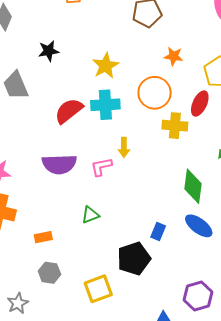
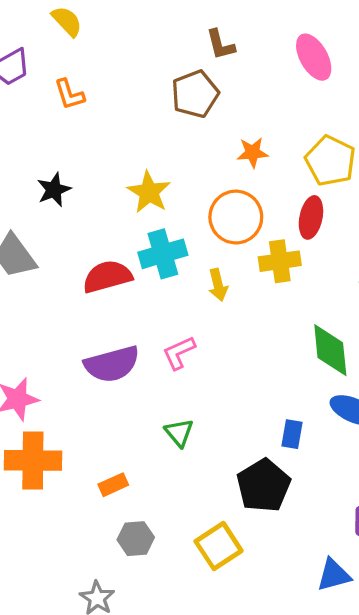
red semicircle: (69, 111) -> (107, 277), turned 36
yellow arrow: (124, 147) -> (218, 285), moved
green triangle: (90, 215) -> (179, 433), turned -36

